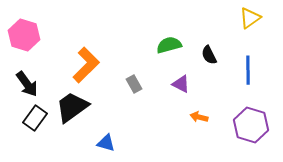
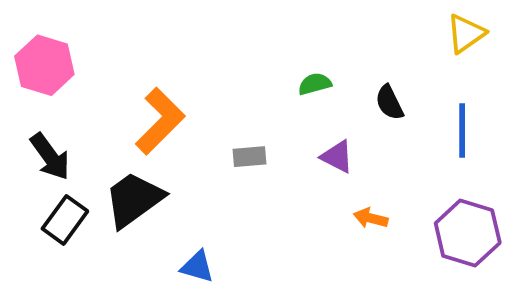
green semicircle: (169, 45) -> (315, 84), size x0.7
gray rectangle: (134, 84) -> (250, 157), turned -66

